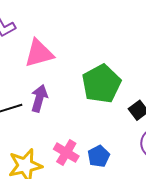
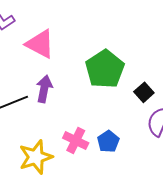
pink triangle: (39, 53) -> (40, 44), turned 48

